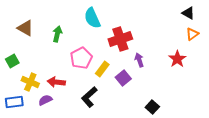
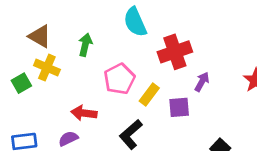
purple arrow: (139, 60) -> (202, 82), turned 48
purple square: (123, 78) -> (179, 107), turned 35
yellow cross: (30, 82) -> (47, 68), moved

